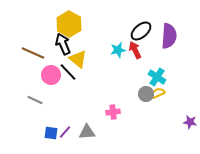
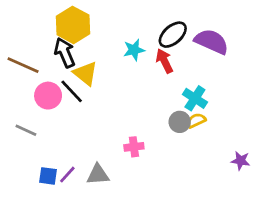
purple semicircle: (169, 36) -> (212, 42), turned -70
cyan star: (118, 50) -> (134, 50), moved

